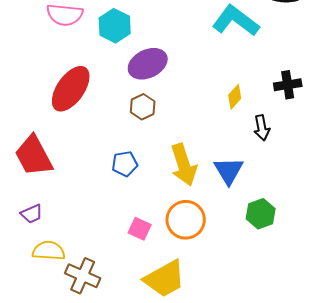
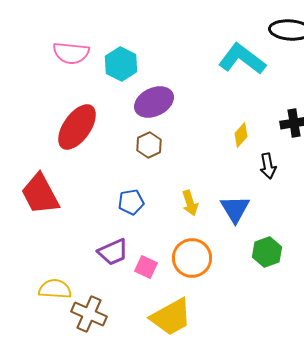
yellow arrow: (184, 165) -> (190, 203), size x0.6
purple trapezoid: (32, 214) -> (113, 252), moved, size x1.4

